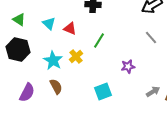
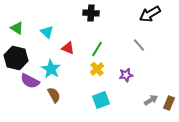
red triangle: (70, 28) -> (68, 48), moved
gray line: (151, 38) -> (139, 45), moved
yellow cross: (76, 56) -> (97, 69), moved
purple semicircle: (27, 92) -> (30, 81), moved, turned 90

